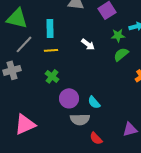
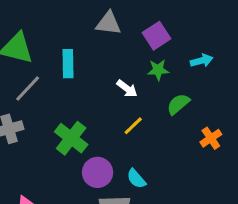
green star: (118, 35) -> (158, 70), moved
yellow line: (51, 50) -> (133, 126), moved, turned -40
green cross: (52, 76) -> (71, 138), size x1.5

